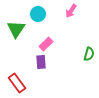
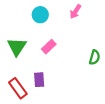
green triangle: (16, 29) -> (17, 47), moved
purple rectangle: (41, 62) -> (39, 80), moved

